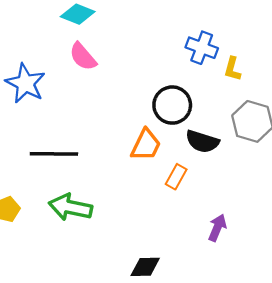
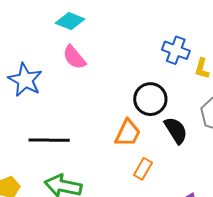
black semicircle: (202, 142) -> (176, 130), turned -140
orange rectangle: (176, 177) -> (143, 169), moved

